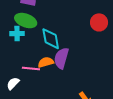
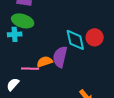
red circle: (99, 22) -> (95, 37), moved
cyan diamond: (51, 39) -> (75, 40), moved

